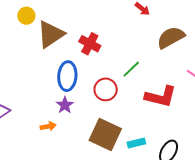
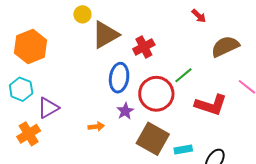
red cross: (90, 44) -> (144, 47), turned 30
red circle: (106, 89) -> (156, 94), size x1.5
purple star: (65, 105) -> (125, 111), moved

